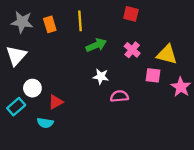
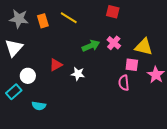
yellow line: (80, 21) -> (69, 18), turned -54
green arrow: (96, 45) -> (91, 46), moved
white star: (101, 76) -> (78, 74), moved
pink semicircle: (119, 96) -> (124, 83), moved, turned -91
red triangle: (56, 102) -> (56, 65), moved

